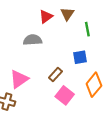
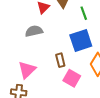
blue square: (80, 57) -> (81, 41), size x1.6
brown rectangle: (55, 74) -> (60, 60), turned -48

